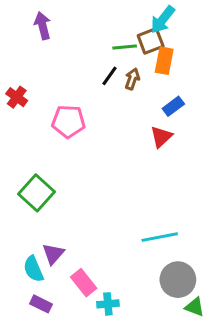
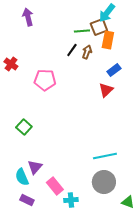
green square: (36, 193) -> (24, 127), size x0.7
gray circle: (178, 280) -> (104, 182), moved

